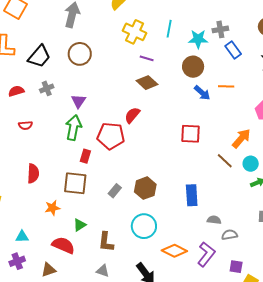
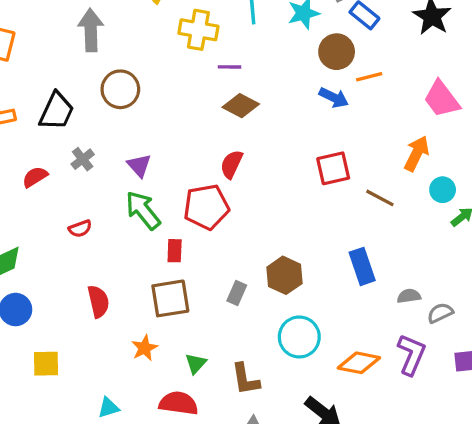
brown circle: (193, 67) -> (337, 52), moved
red semicircle: (25, 125) -> (80, 229), moved
green arrow: (73, 128) -> (143, 210), turned -35
brown line: (225, 161) -> (380, 198), moved

